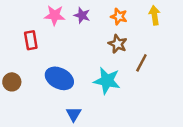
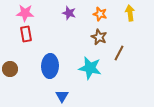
pink star: (55, 15) -> (25, 13), moved
blue ellipse: (59, 78) -> (50, 66), turned 65

